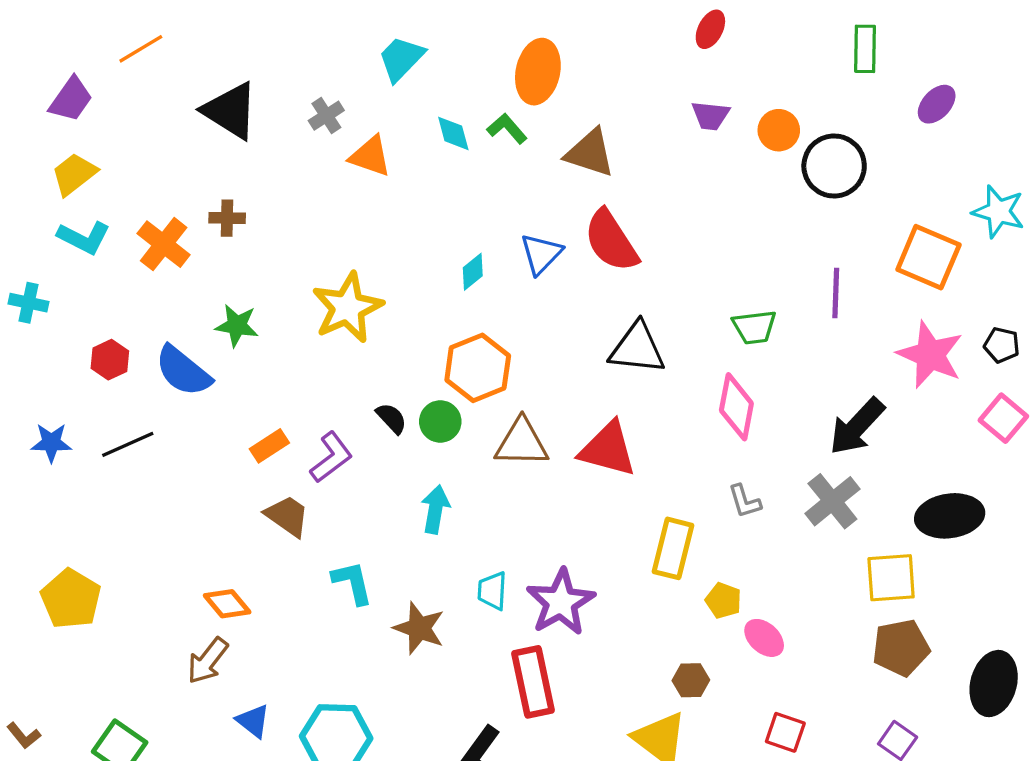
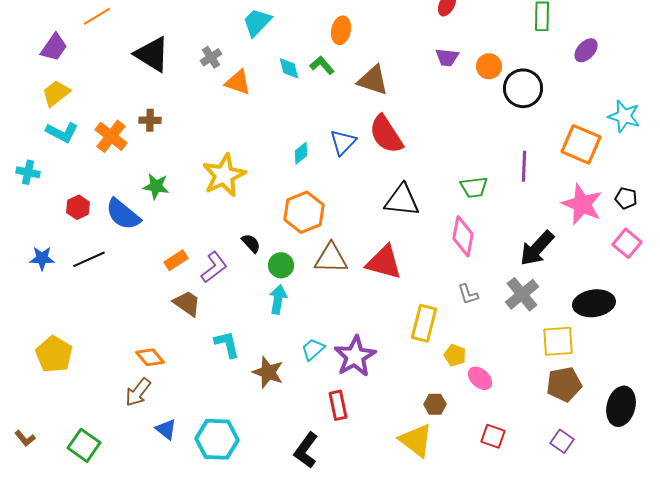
orange ellipse: (538, 72) -> (341, 30), size x0.7
green circle: (440, 421) -> (281, 265), moved
cyan trapezoid: (492, 591) -> (313, 349), turned 45
red rectangle: (533, 682) -> (338, 405), size x0.7

